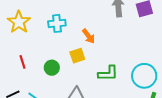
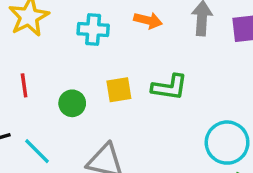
orange arrow: (88, 36) -> (148, 20), moved, turned -49
green L-shape: (108, 73) -> (169, 87), moved

